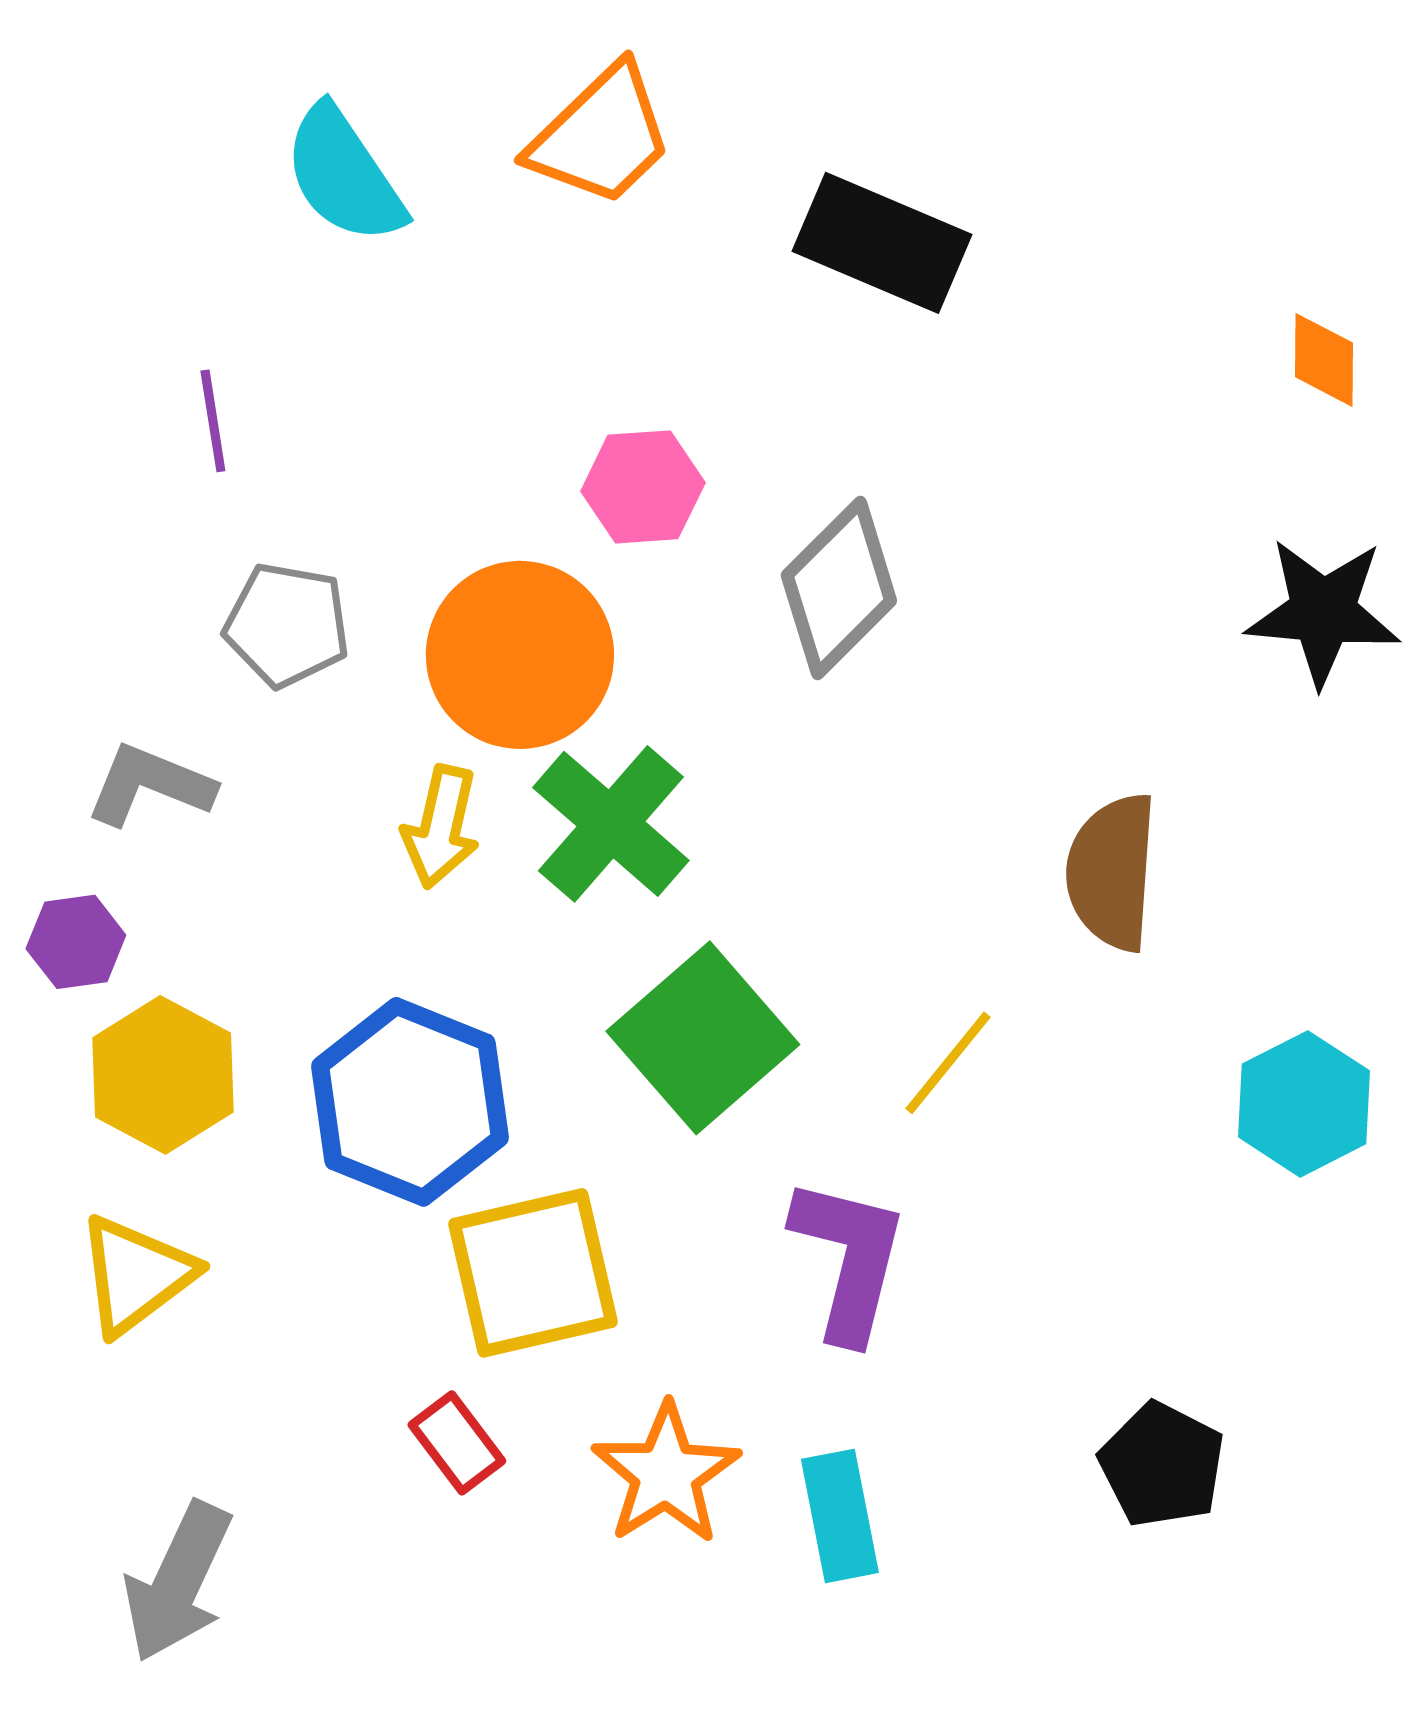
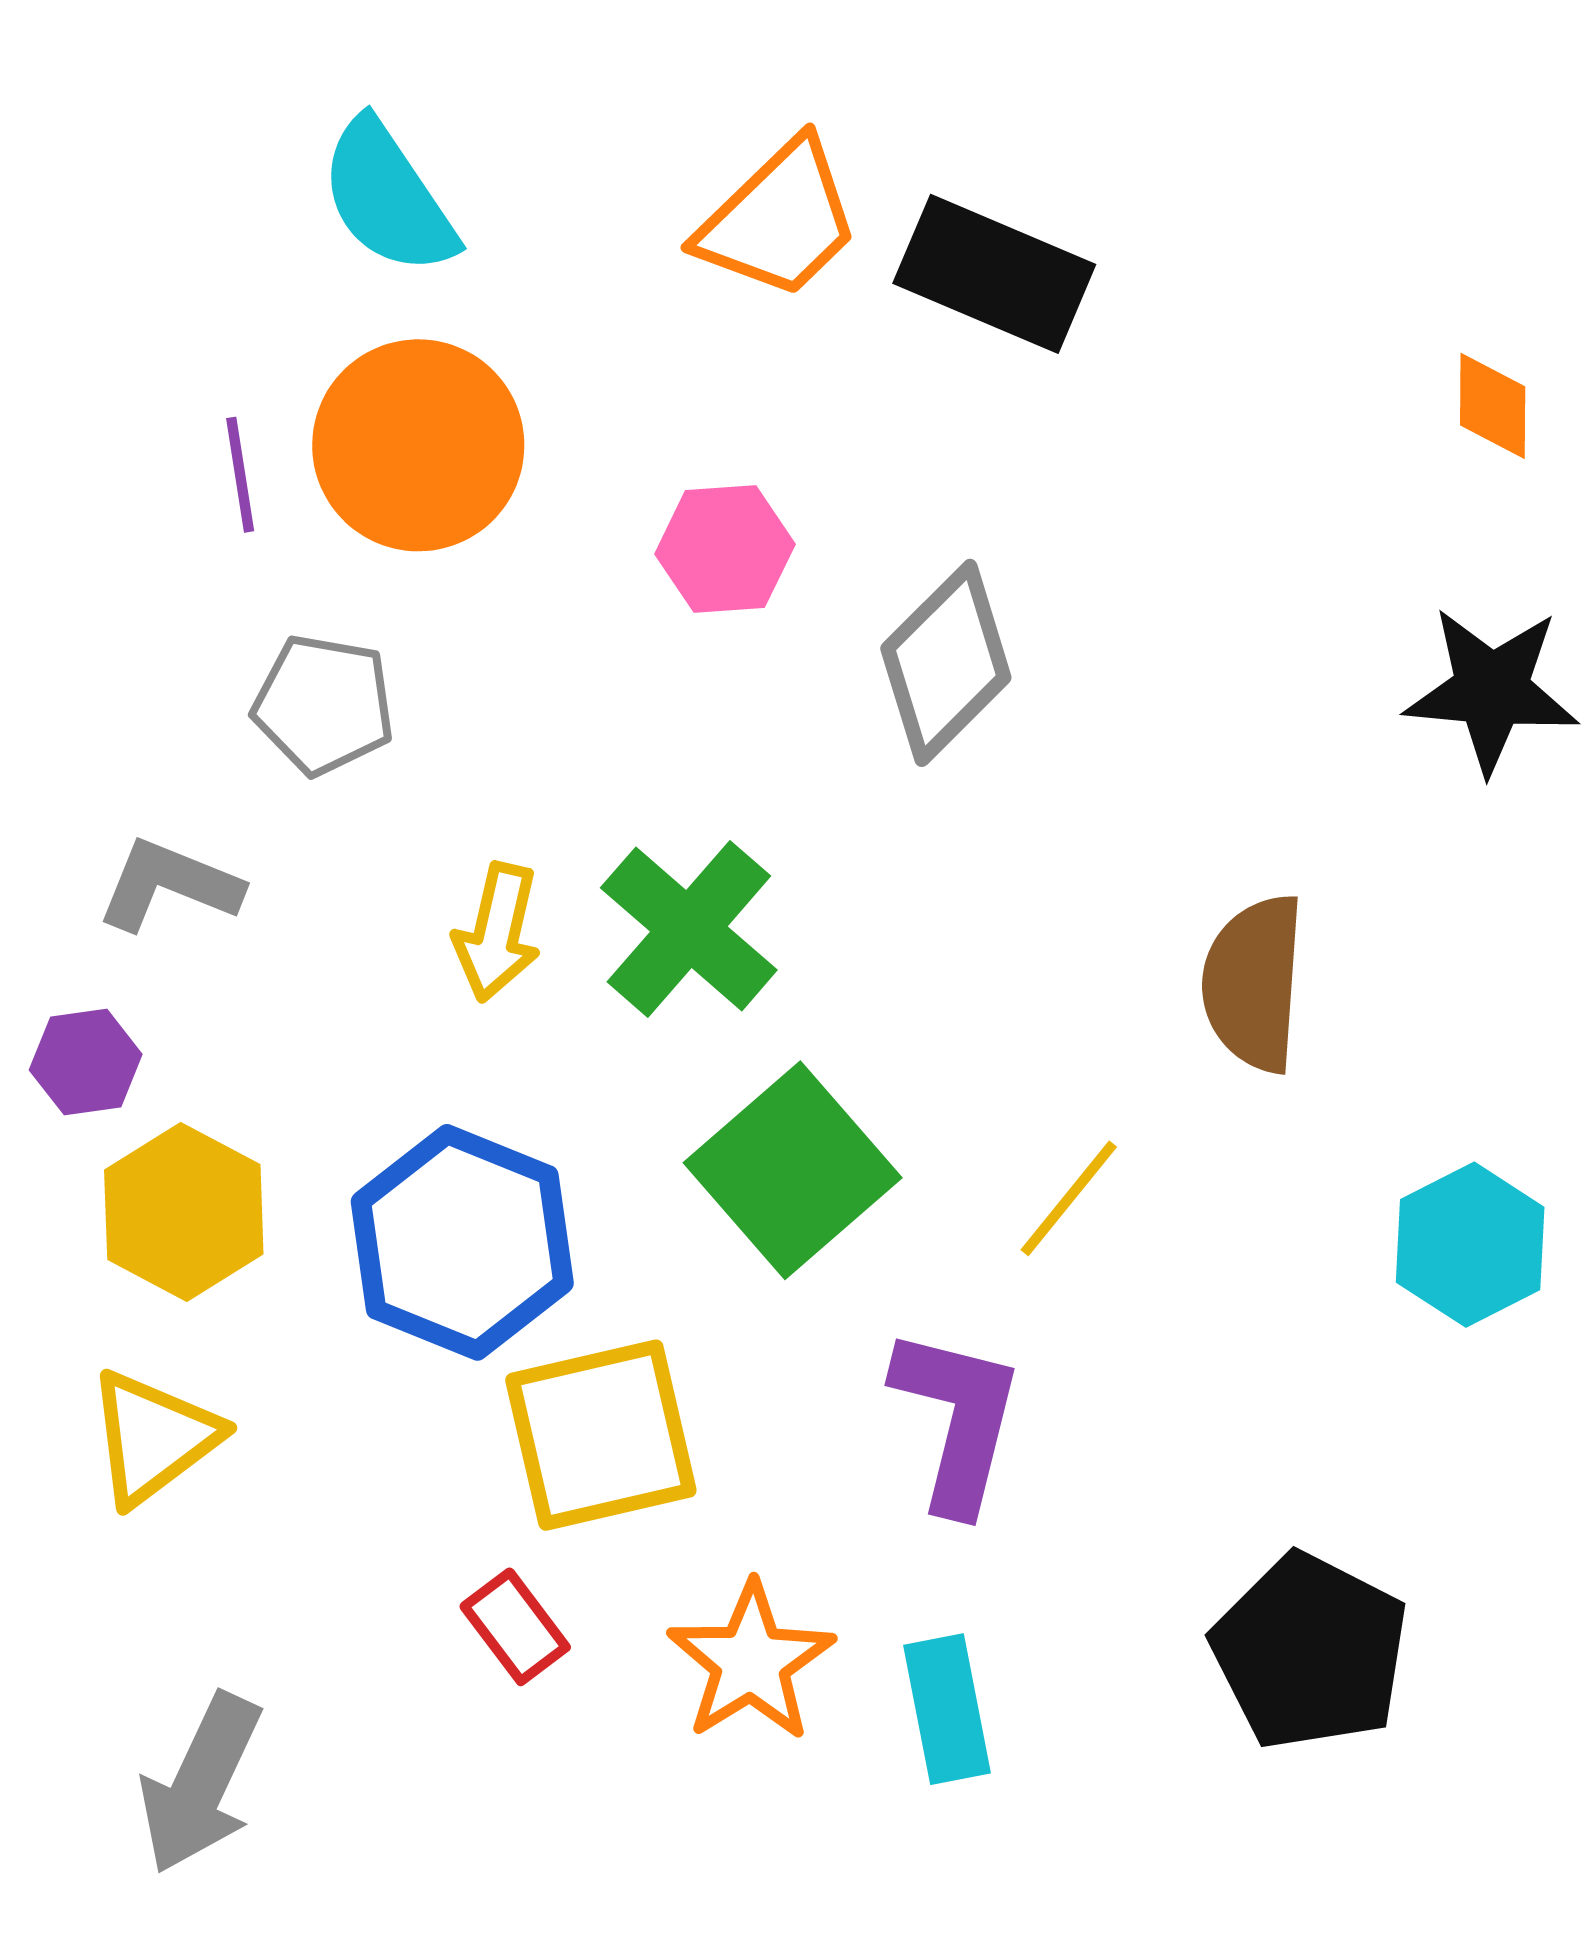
orange trapezoid: (601, 136) -> (779, 220), moved
orange circle: (520, 655) -> (418, 445), moved
black pentagon: (1162, 1465) -> (1310, 1652), size x1.4

